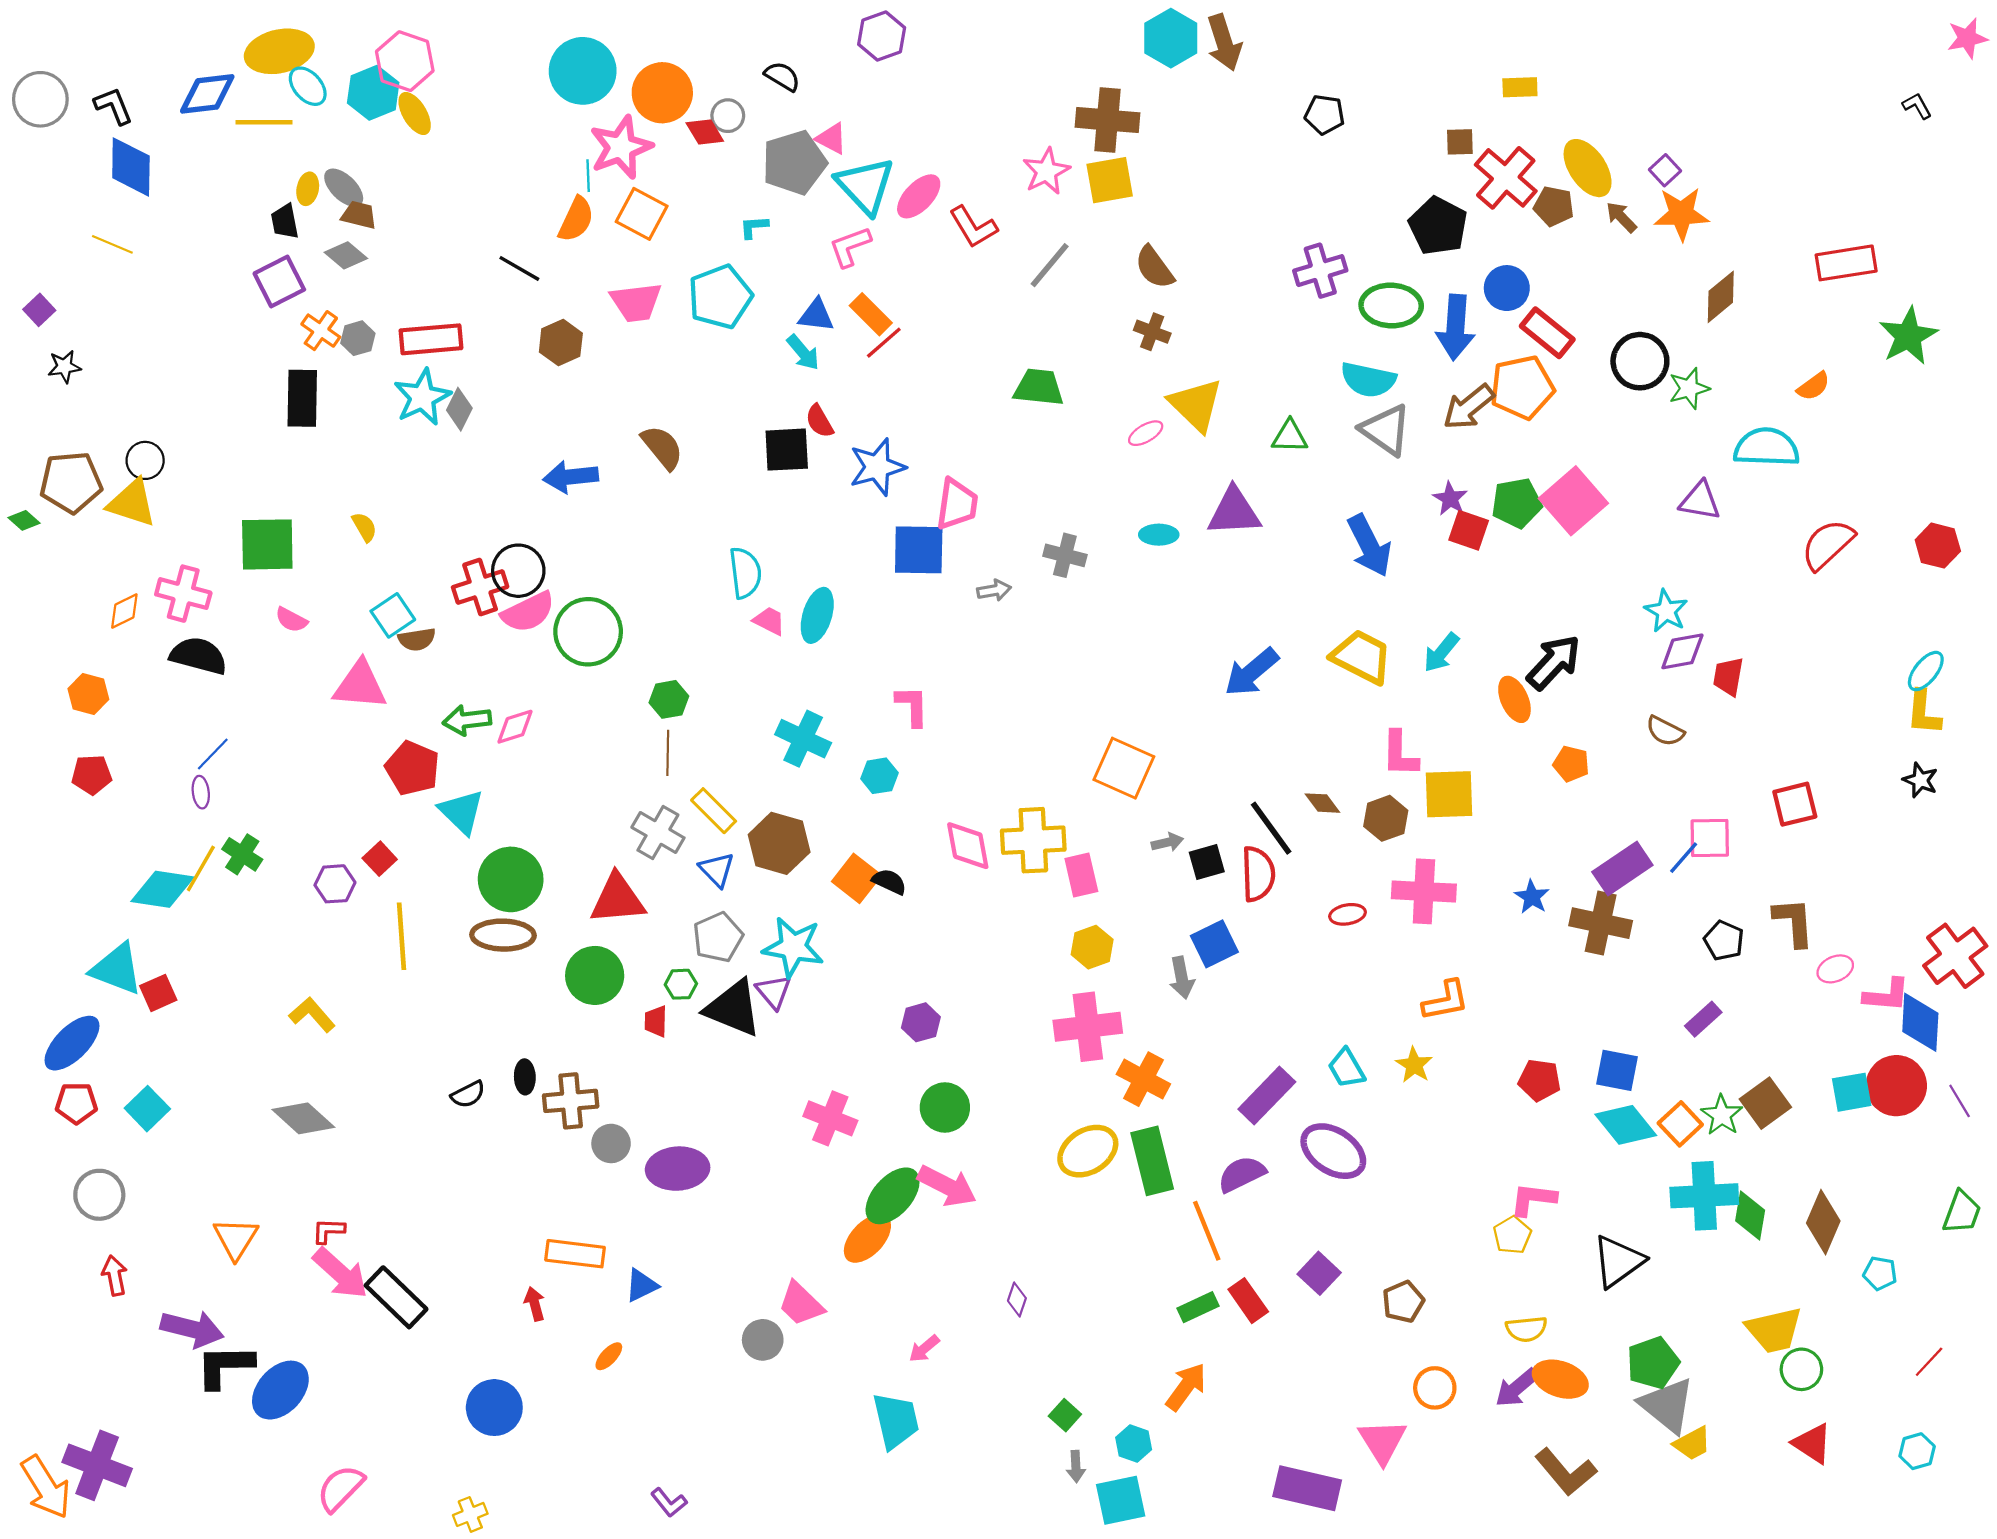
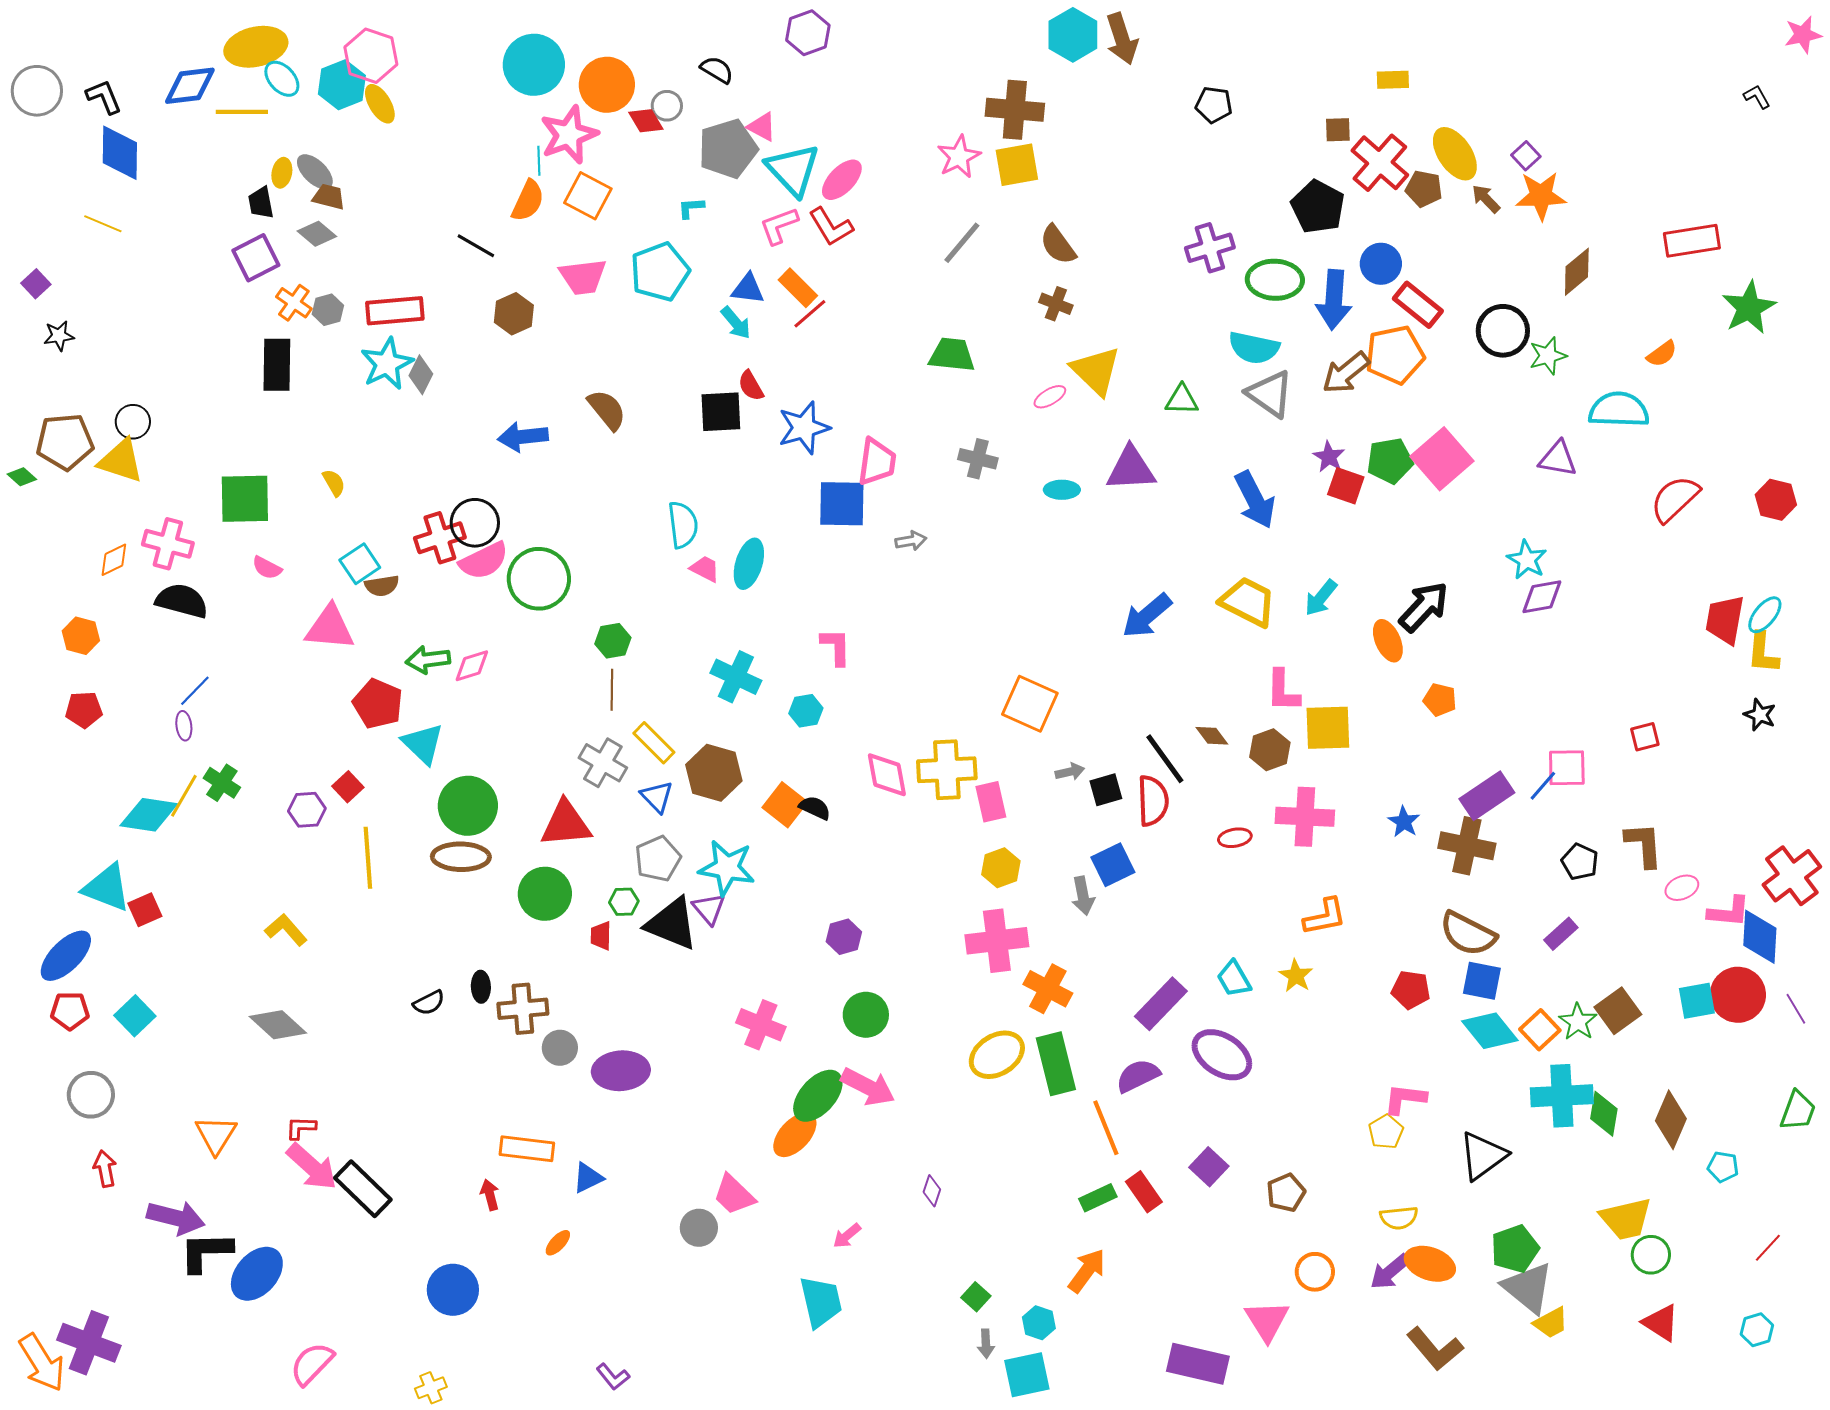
red L-shape: (973, 227) -> (831, 227), moved
gray cross: (1065, 555) -> (978, 459), moved
red trapezoid: (1728, 676) -> (1725, 620), moved, size x1.4
brown semicircle: (1665, 731) -> (1468, 934), moved, size x1.6
red square: (1795, 804) -> (1645, 737), size x0.7

